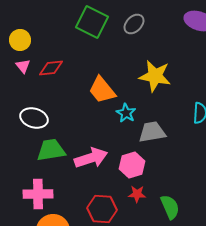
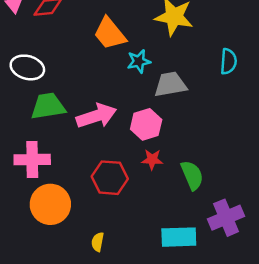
cyan star: (126, 113) -> (139, 61), turned 30

